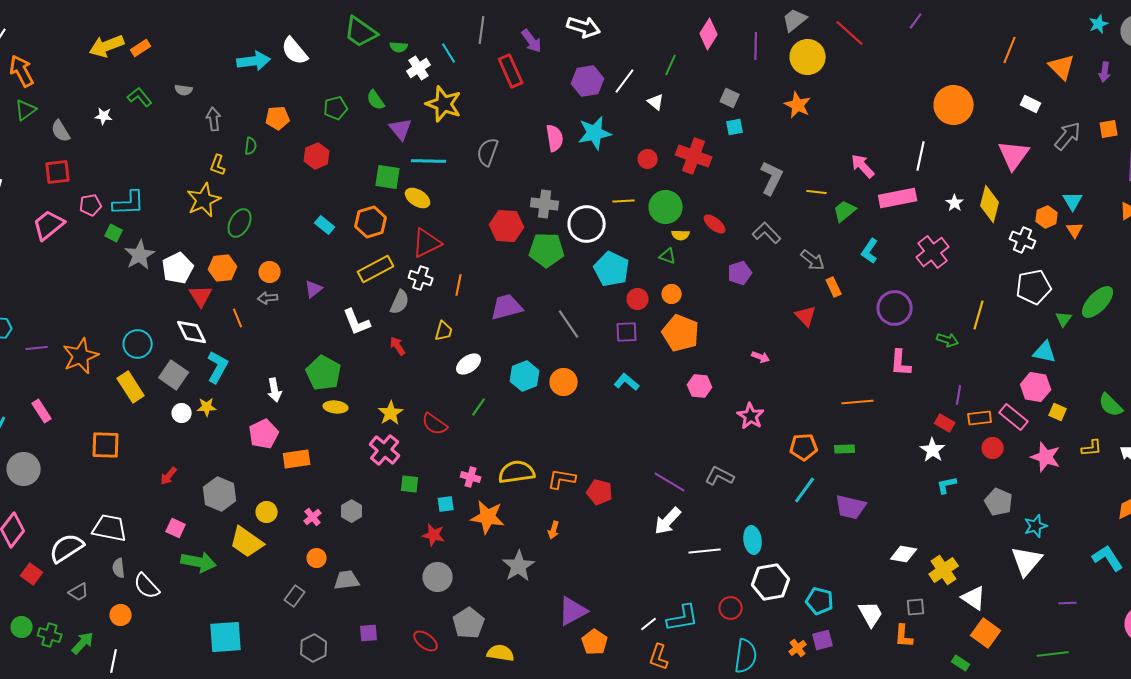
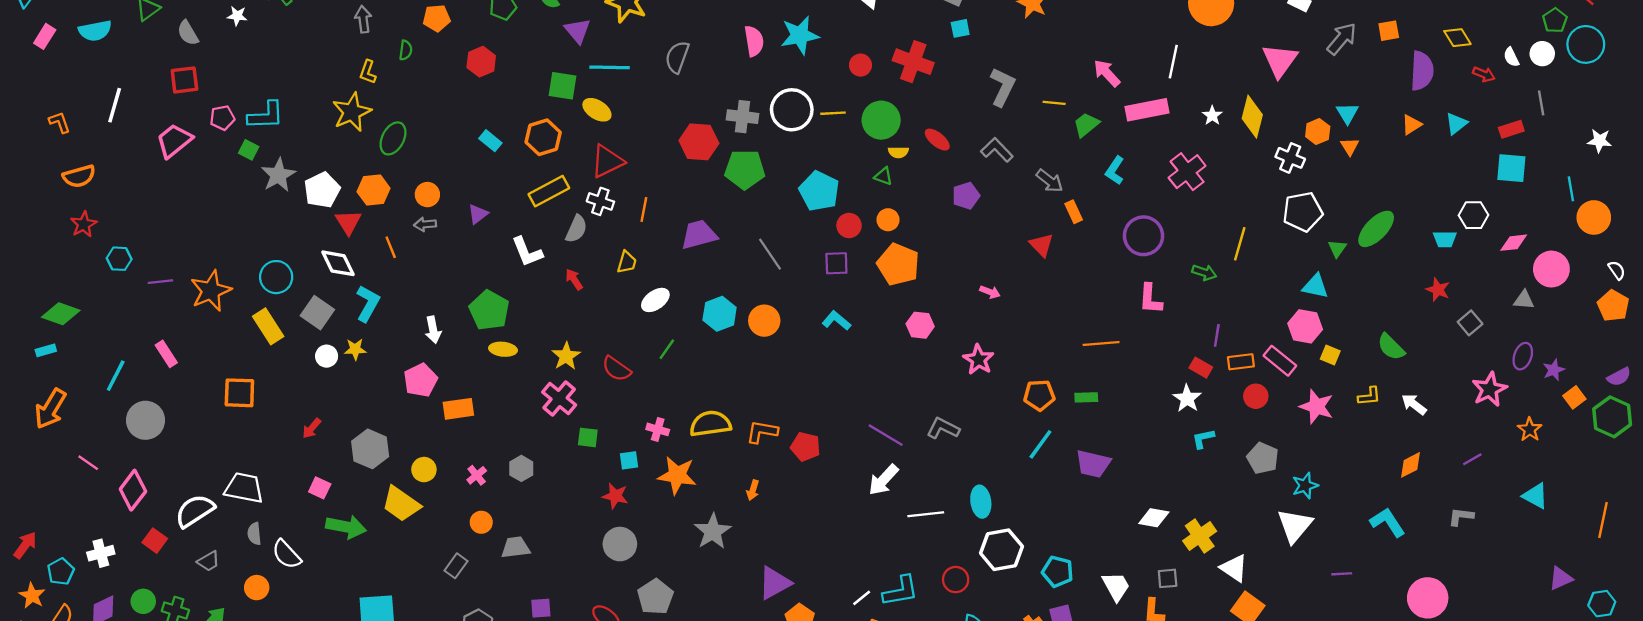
white circle: (587, 224) -> (792, 110), moved

